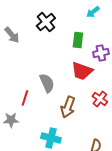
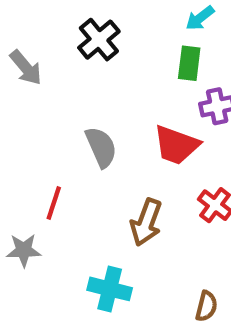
green rectangle: (78, 40) -> (189, 63), moved
gray semicircle: (47, 83) -> (101, 147), moved

